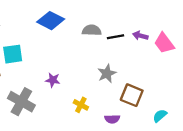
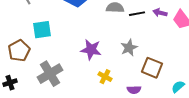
purple star: (53, 80) -> (91, 50), moved, size x1.5
gray cross: (21, 102) -> (50, 74), turned 30

